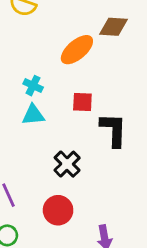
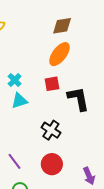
orange ellipse: (77, 50) -> (59, 54), moved
cyan cross: (33, 86) -> (15, 80), turned 32

